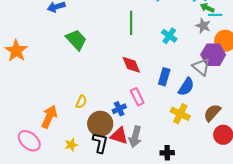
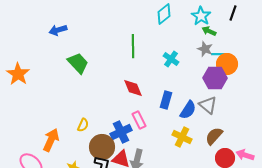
cyan line: (215, 15) -> (218, 54), moved
gray triangle: (201, 67) -> (208, 105), moved
blue cross: (119, 109) -> (121, 132), size x1.5

